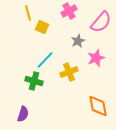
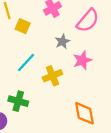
green cross: (34, 81) -> (18, 101), moved

